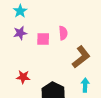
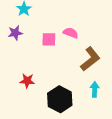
purple star: (20, 33) -> (15, 33), moved
pink semicircle: (63, 33) -> (71, 33), turned -64

